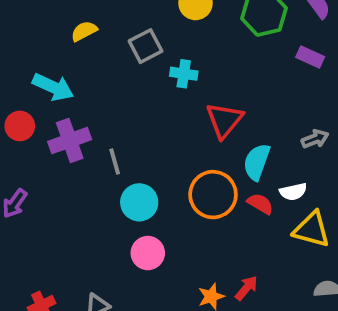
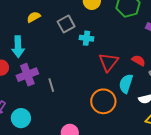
cyan arrow: (53, 87) -> (18, 47), turned 65
cyan circle: (139, 202) -> (21, 118), moved
red semicircle: (260, 204) -> (139, 60), moved

